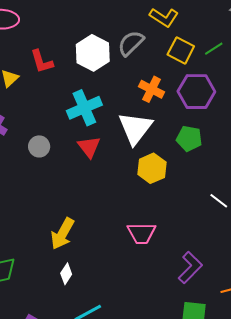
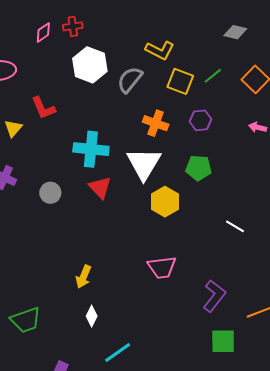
white hexagon: (93, 53) -> (90, 65), moved
purple hexagon: (196, 92) -> (200, 120), size x0.6
cyan cross: (84, 108) -> (91, 149), turned 36
yellow arrow: (62, 234) -> (83, 277), size x0.7

